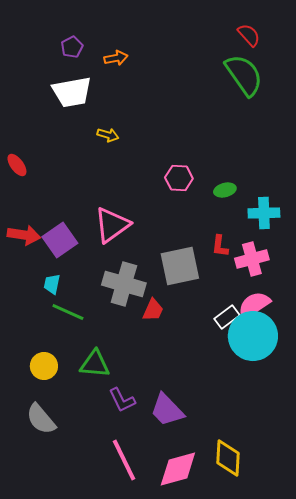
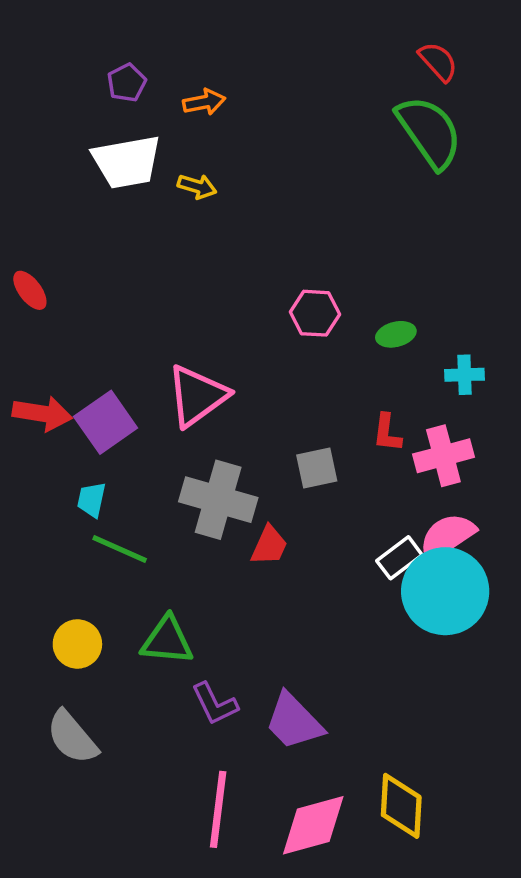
yellow arrow: (108, 135) -> (197, 186), moved
cyan cross: (264, 213) -> (465, 375), size x0.7
gray square: (180, 266) -> (317, 468), size x0.6
pink line: (124, 460) -> (218, 809), turned 33

